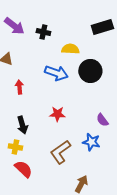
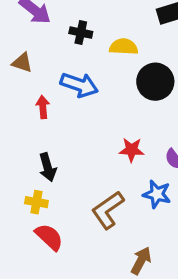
black cross: (43, 32) -> (81, 33), moved
blue arrow: (56, 73) -> (79, 85), moved
red star: (57, 114) -> (132, 150), moved

